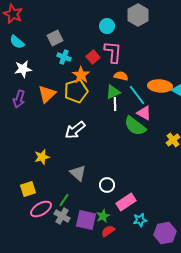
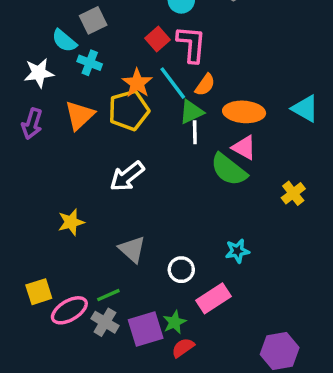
cyan semicircle: (17, 42) -> (64, 41), moved
cyan cross: (64, 57) -> (90, 63), moved
red square: (93, 57) -> (158, 39), moved
orange semicircle: (121, 76) -> (205, 85), turned 112
orange ellipse: (160, 86) -> (244, 112), moved
cyan line: (137, 95) -> (173, 83), moved
yellow square: (28, 189) -> (39, 292), moved
green line: (64, 200) -> (108, 295), turned 32
purple square: (86, 220) -> (146, 329), turned -30
cyan star: (140, 220) -> (237, 251), moved

